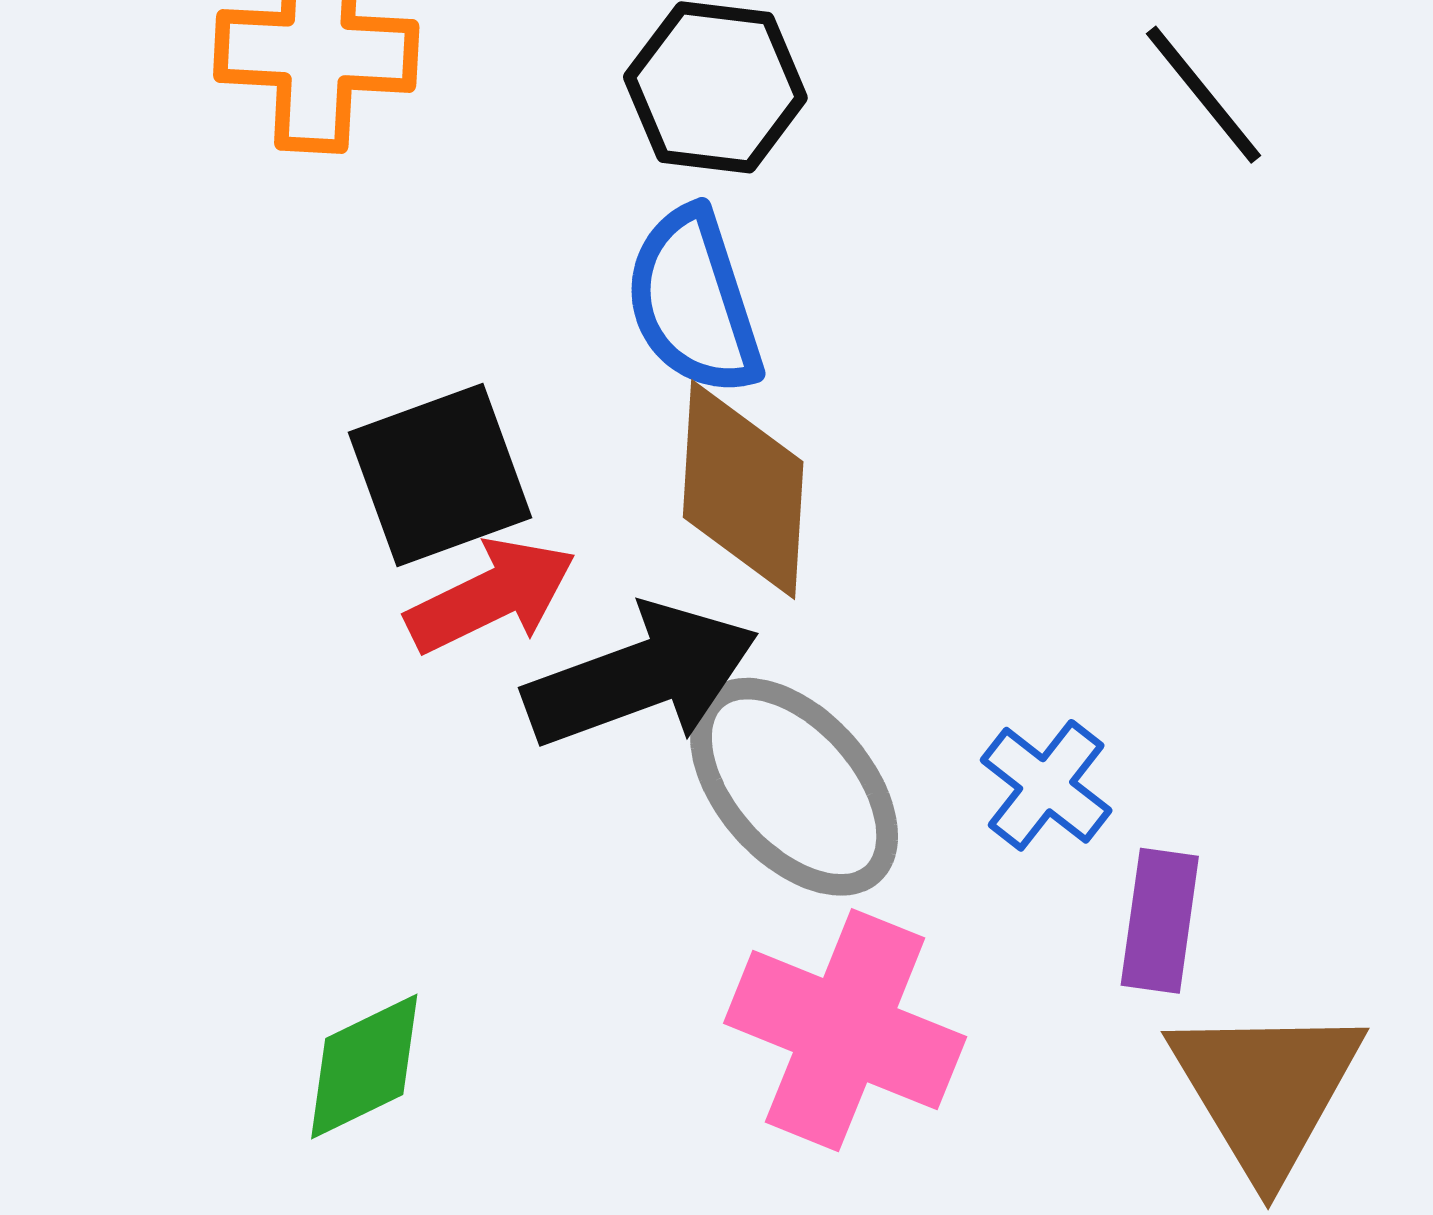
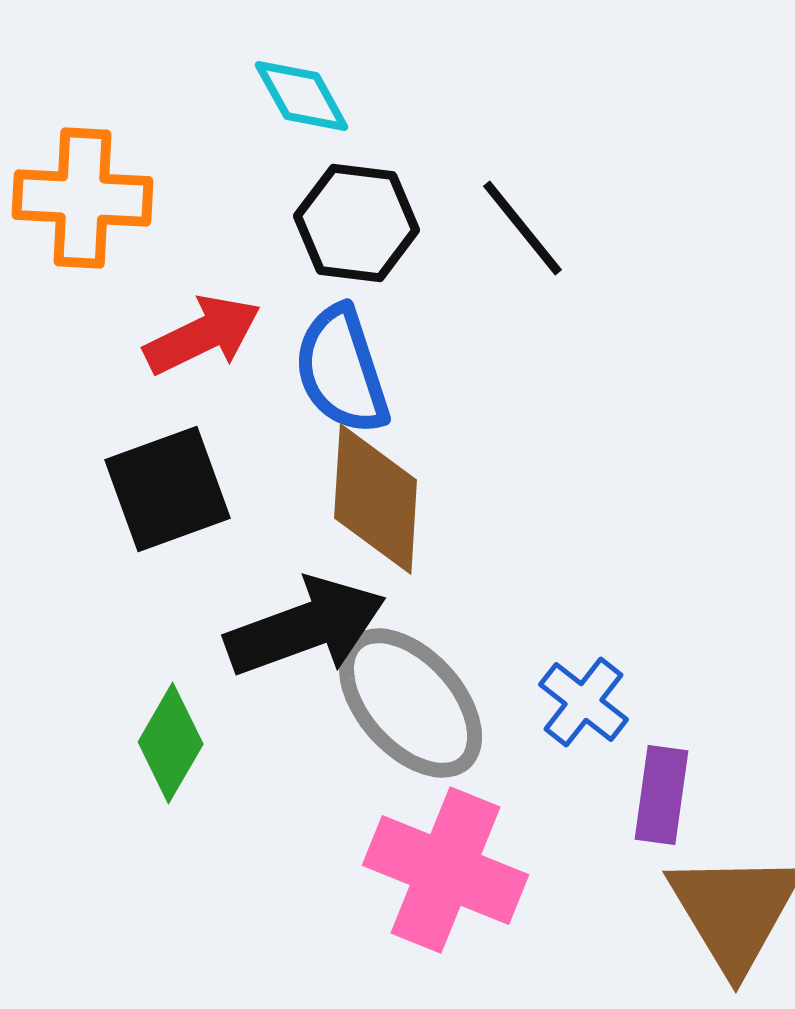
black line: (1203, 95) -> (523, 228), moved
red arrow: (491, 596) -> (203, 335), moved
green diamond: (364, 1066) -> (171, 743), moved, turned -34

